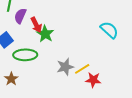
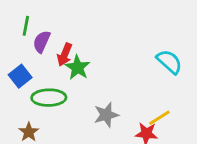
red arrow: (36, 25) -> (65, 55), turned 49
yellow line: (82, 69) -> (159, 118), moved

